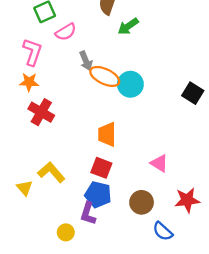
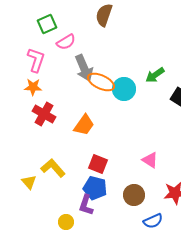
green arrow: (128, 26) -> (155, 75), moved
gray arrow: (86, 61) -> (84, 68), size x1.5
orange trapezoid: (107, 134) -> (84, 125), moved, turned -145
blue semicircle: (163, 231) -> (153, 221), turned -66

